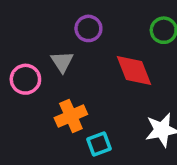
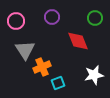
gray triangle: (62, 62) -> (25, 50), moved, size x1.5
pink circle: (25, 79) -> (16, 21), moved

